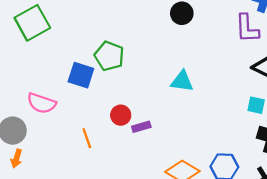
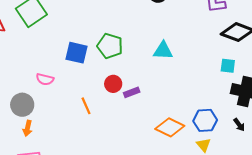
green pentagon: (109, 56) -> (110, 46), moved
pink semicircle: (42, 103) -> (45, 79), size x0.7

